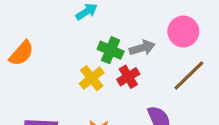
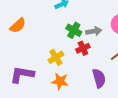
yellow cross: (92, 78) -> (56, 57), moved

